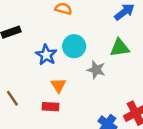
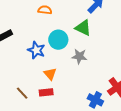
green triangle: (120, 48) -> (83, 28), moved, turned 42
brown line: (12, 98) -> (22, 93), moved

